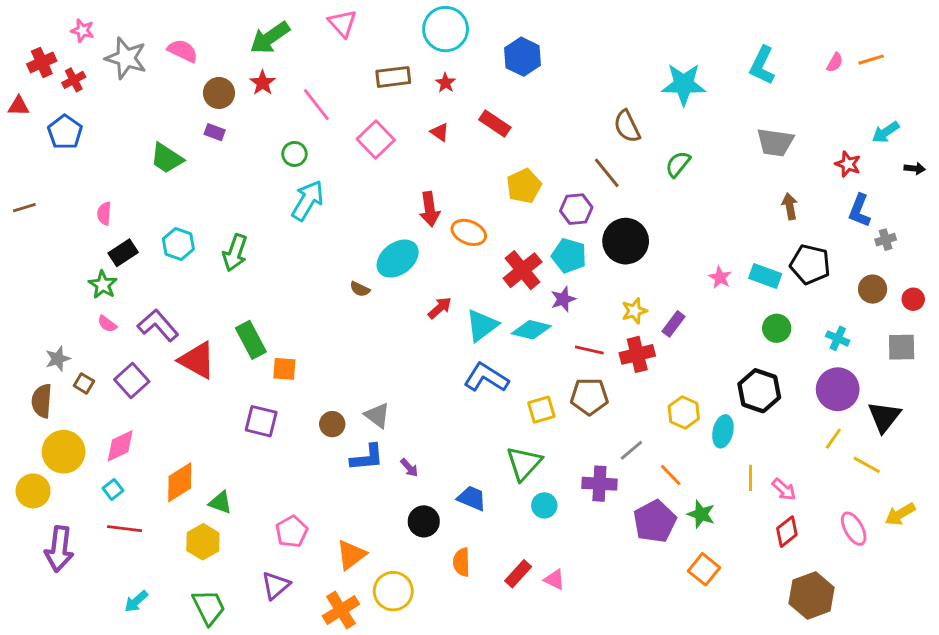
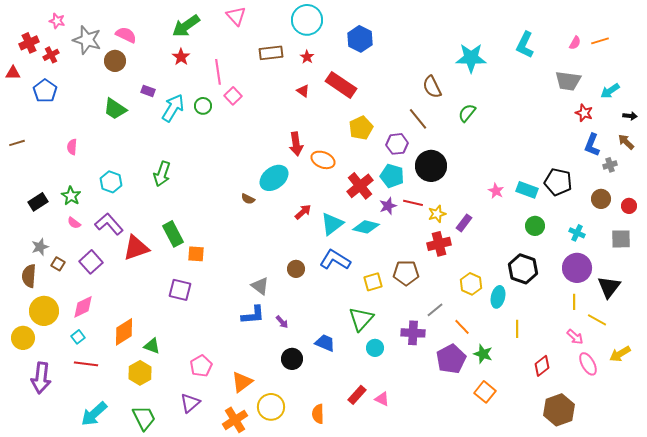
brown circle: (219, 93) -> (115, 61), moved
pink line: (316, 105) -> (218, 72), turned 30
red rectangle: (495, 123) -> (341, 85), size x1.4
pink square: (376, 139) -> (233, 96), moved, size x0.7
gray trapezoid: (775, 142) -> (568, 81), moved
cyan arrow: (308, 200) -> (173, 108), moved
brown arrow: (790, 206) -> (626, 142), moved, turned -36
cyan hexagon: (178, 244) -> (111, 182), moved
black rectangle: (123, 253) -> (38, 202), moved
red line: (589, 350) -> (413, 203), moved
red triangle: (197, 360) -> (136, 248), turned -48
brown circle: (332, 424) -> (296, 269), moved
yellow line: (833, 439) -> (574, 302), turned -35
pink arrow: (784, 489) -> (575, 337), moved
orange semicircle: (462, 562) -> (318, 414), moved
cyan arrow: (136, 601) -> (94, 414), size x1.6

